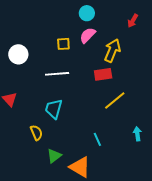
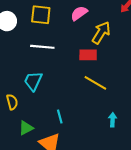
yellow square: (63, 44) -> (41, 15), moved, size x1.5
yellow line: (115, 101) -> (95, 83), turned 60
cyan line: (97, 139) -> (60, 117), moved

